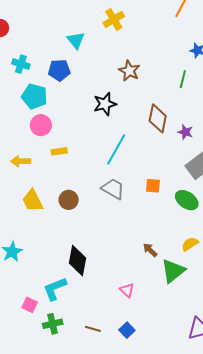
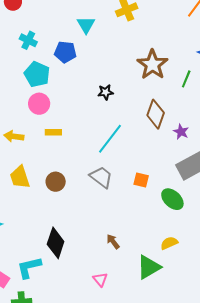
brown star: (129, 71) -> (152, 65), moved, size x1.4
black star: (105, 104) -> (106, 92), size x0.7
brown arrow: (150, 250) -> (113, 242), moved

